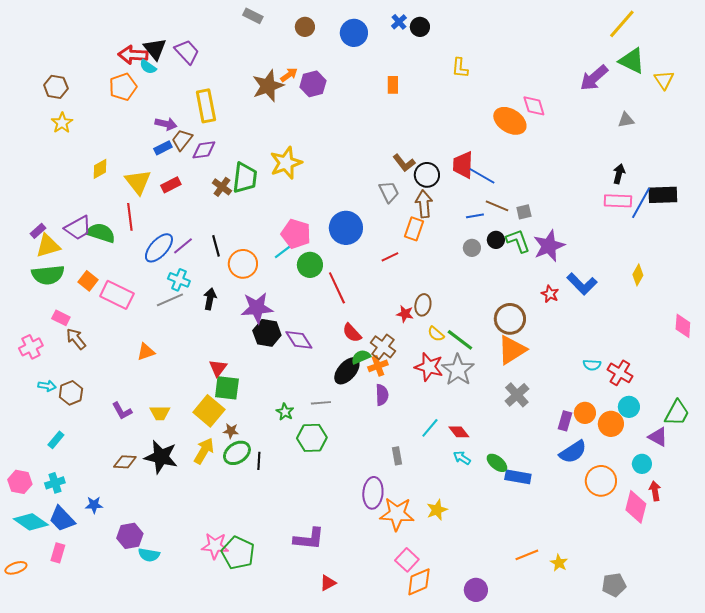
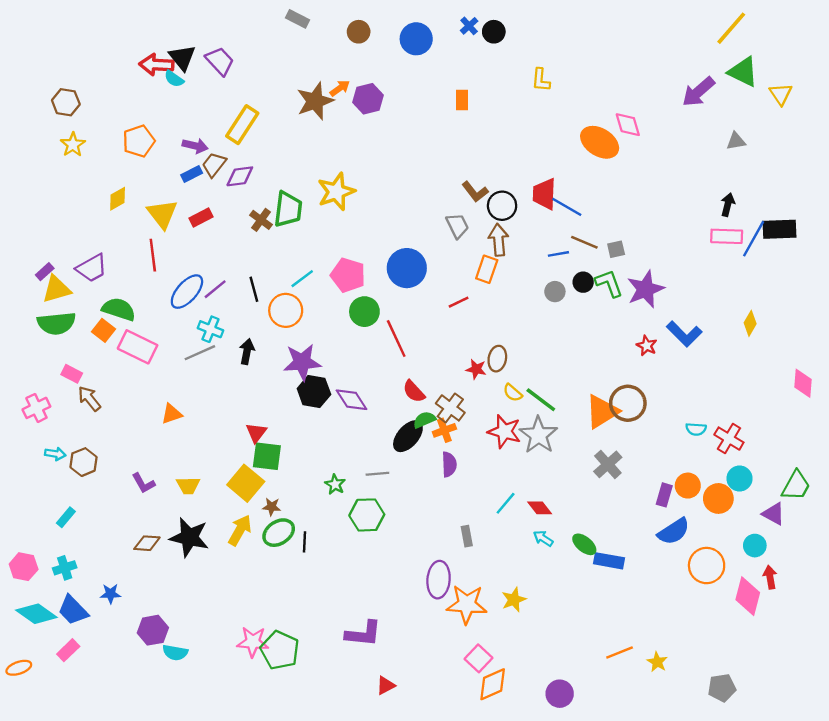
orange pentagon: (123, 87) -> (139, 141), moved
yellow rectangle: (206, 106) -> (242, 125), turned 44
green semicircle: (101, 233) -> (119, 309), moved
cyan line: (284, 251) -> (302, 279), moved
brown circle: (510, 319) -> (628, 403), moved
pink rectangle: (58, 553) -> (68, 650), turned 30

